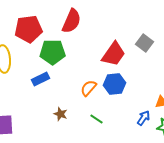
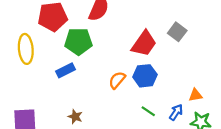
brown star: (60, 114) -> (75, 117), moved
green line: (96, 119) -> (148, 111), moved

